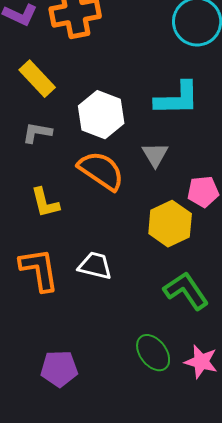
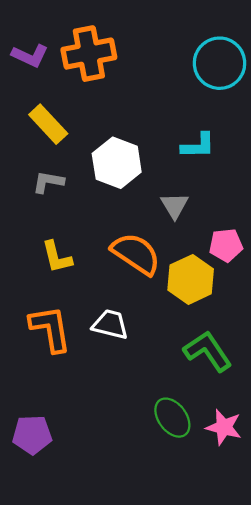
cyan L-shape: (177, 99) -> (198, 146), size x0.7
orange semicircle: (101, 171) -> (136, 254), moved
purple pentagon: (59, 369) -> (32, 435), moved

